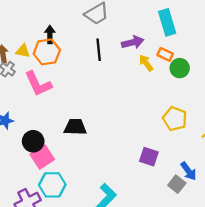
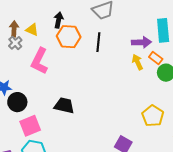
purple arrow: (133, 42) -> (141, 42), moved
orange hexagon: (47, 52) -> (69, 37), moved
pink L-shape: (38, 84) -> (39, 61), turned 40
black circle: (33, 141) -> (17, 102), moved

